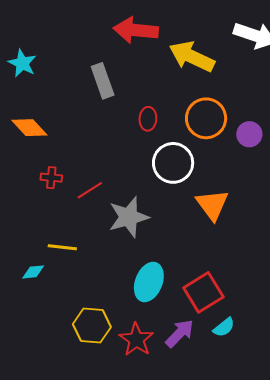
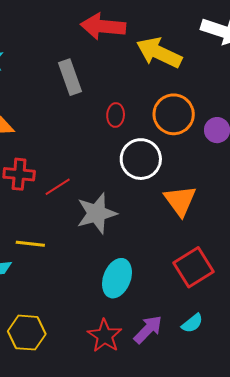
red cross: (51, 178) -> (19, 174), size x1.4
red square: (203, 292) -> (194, 267), moved
yellow hexagon: (92, 326) -> (27, 333), moved

